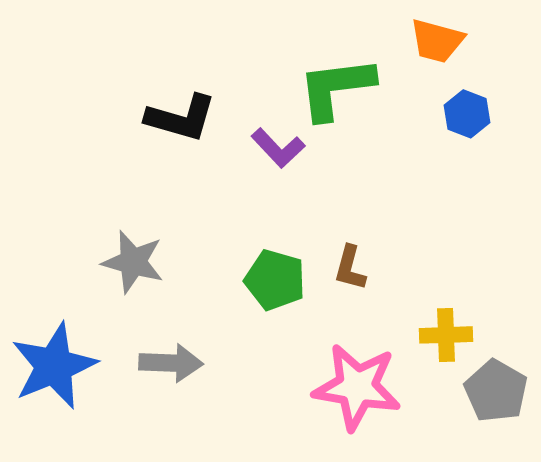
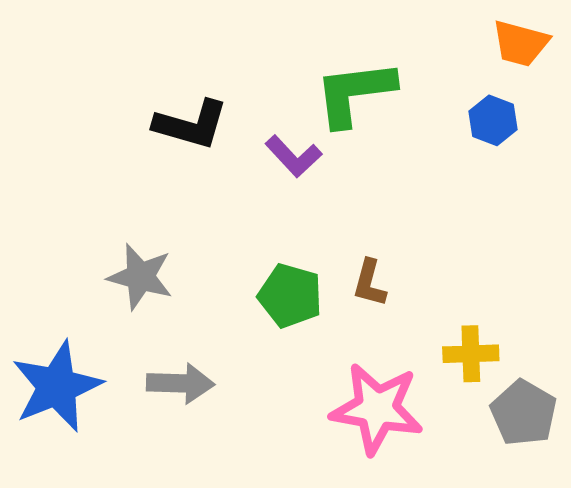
orange trapezoid: (437, 41) -> (520, 43), moved

